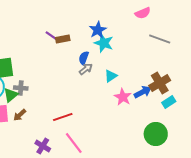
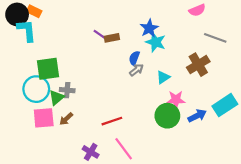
brown cross: (160, 83) -> (198, 65), moved
blue arrow: (143, 92) -> (197, 116), moved
pink star: (123, 97) -> (176, 100), turned -30
cyan rectangle: (169, 102) -> (225, 105), size x1.6
green circle: (156, 134) -> (167, 116), moved

